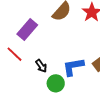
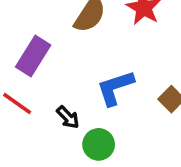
blue L-shape: (73, 67) -> (115, 88), moved

